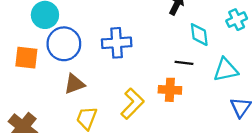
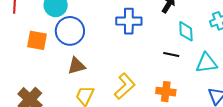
blue cross: (117, 43) -> (129, 21), moved
orange cross: (170, 90) -> (166, 92), moved

